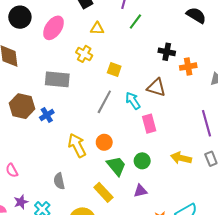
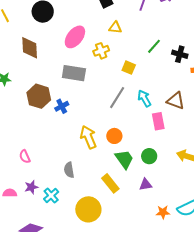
green line: (135, 22) -> (154, 46), moved
pink ellipse: (54, 28) -> (75, 37), moved
yellow cross: (84, 54) -> (101, 51), turned 35
brown triangle: (156, 87) -> (176, 101), moved

